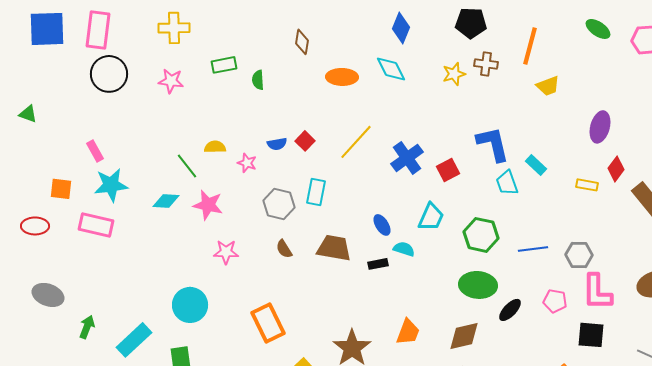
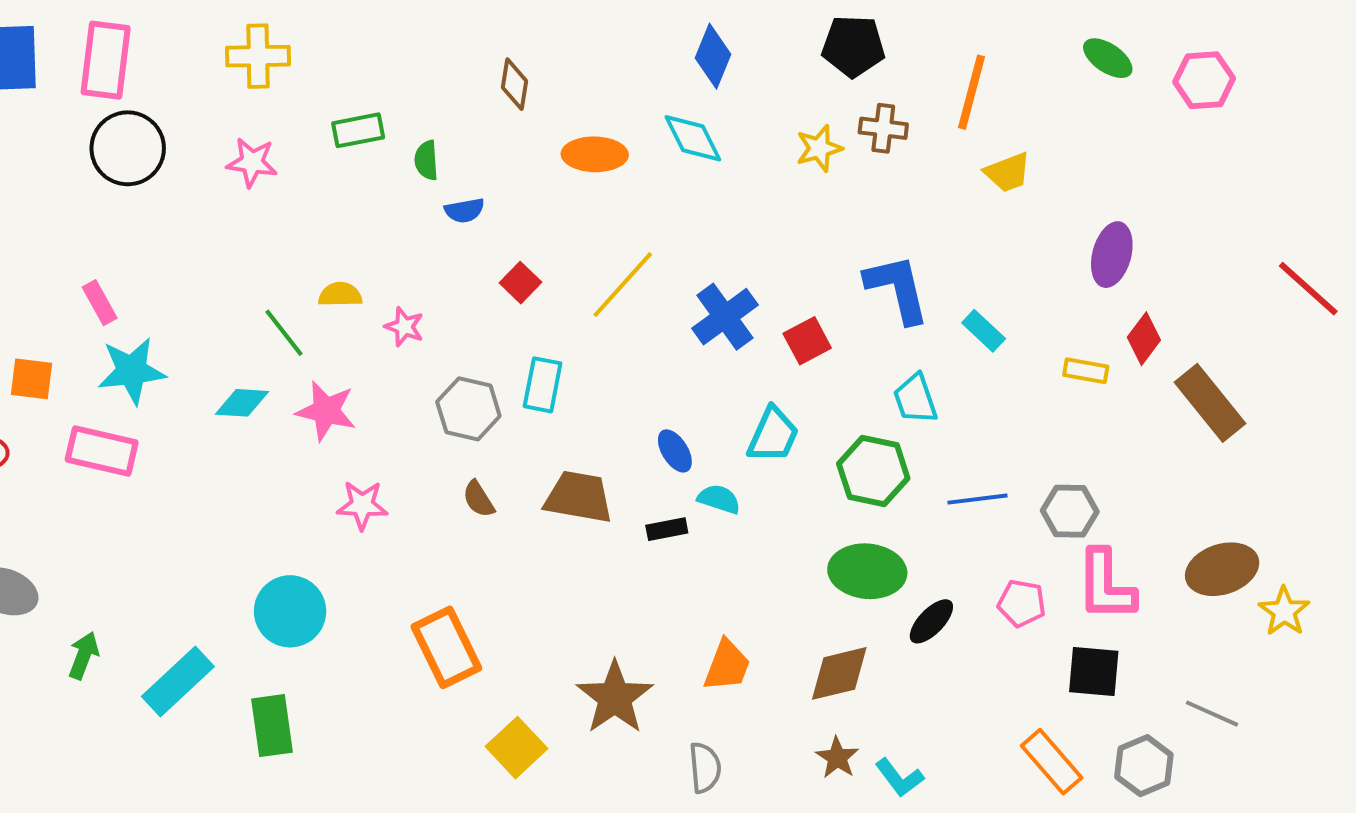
blue semicircle: (277, 144) -> (464, 210), moved
cyan trapezoid: (507, 183) -> (915, 399), moved

